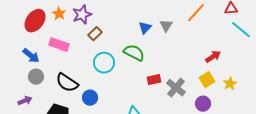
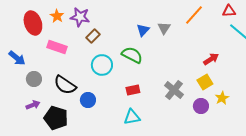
purple star: (82, 15) -> (80, 17), turned 30
red ellipse: (35, 21) -> (33, 23), turned -55
blue arrow: (31, 56) -> (17, 58), moved
red rectangle: (154, 80) -> (133, 90), moved
yellow star: (230, 84) -> (222, 98), moved
purple arrow: (25, 101) -> (33, 105), moved

